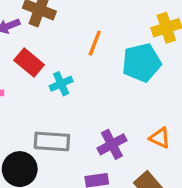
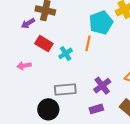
orange line: (95, 43) -> (88, 43), moved
cyan pentagon: (142, 63) -> (101, 23), moved

